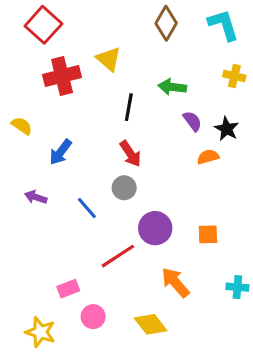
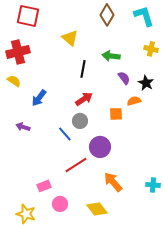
red square: (43, 25) -> (28, 16), turned -30
red cross: (62, 76) -> (18, 52), moved
red arrow: (130, 154) -> (84, 99), turned -90
blue line: (87, 208) -> (65, 134), moved
orange square: (208, 234) -> (116, 114), moved

